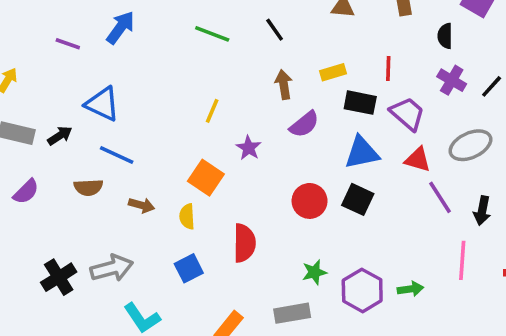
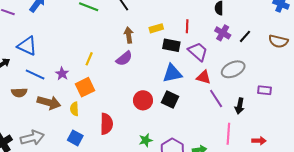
yellow line: (212, 111) -> (89, 59), moved
purple semicircle: (304, 124) -> (124, 58), moved
purple star: (249, 148) -> (62, 74), moved
orange square: (206, 178) -> (85, 87), turned 30
brown arrow: (142, 205) -> (49, 103), size x1.6
blue square: (189, 268) -> (75, 138), turned -35

